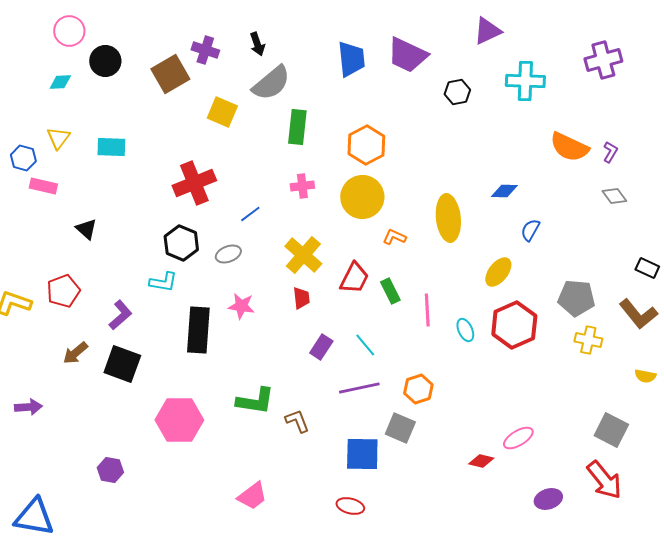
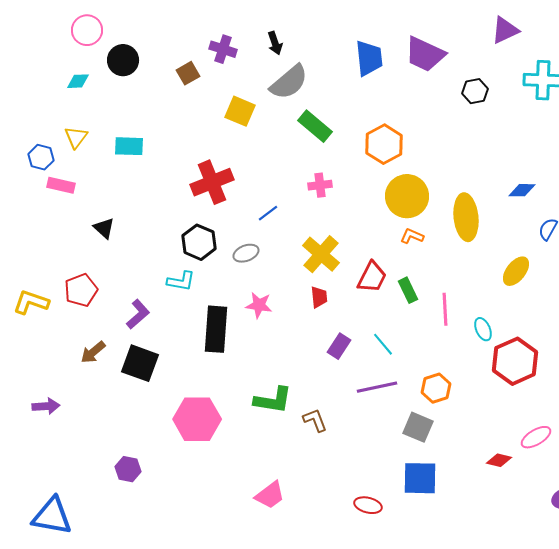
brown square: (170, 74) -> (188, 73), size x0.6
green rectangle: (297, 127) -> (315, 126), turned -56
yellow circle: (362, 197) -> (407, 196), moved
red hexagon: (514, 325) -> (515, 361), moved
blue square: (362, 454) -> (420, 478), moved

